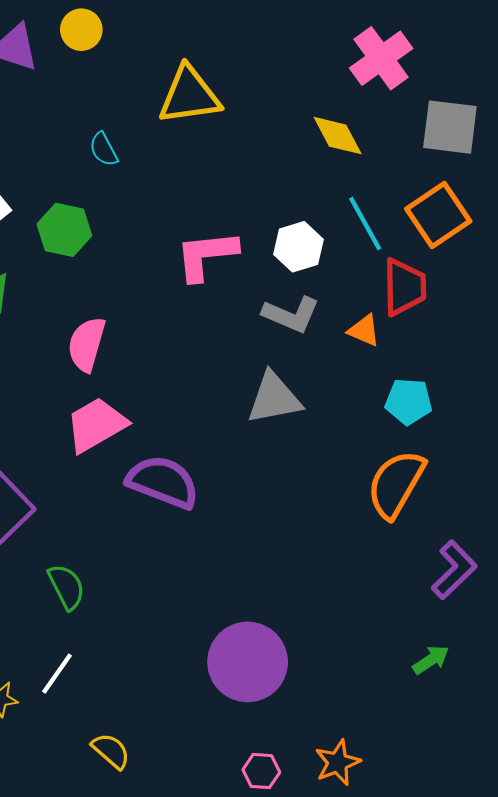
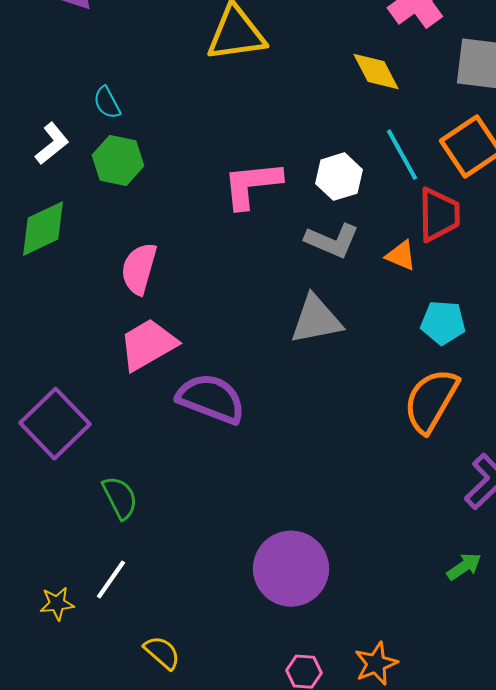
cyan semicircle: (104, 149) -> (107, 103), moved

